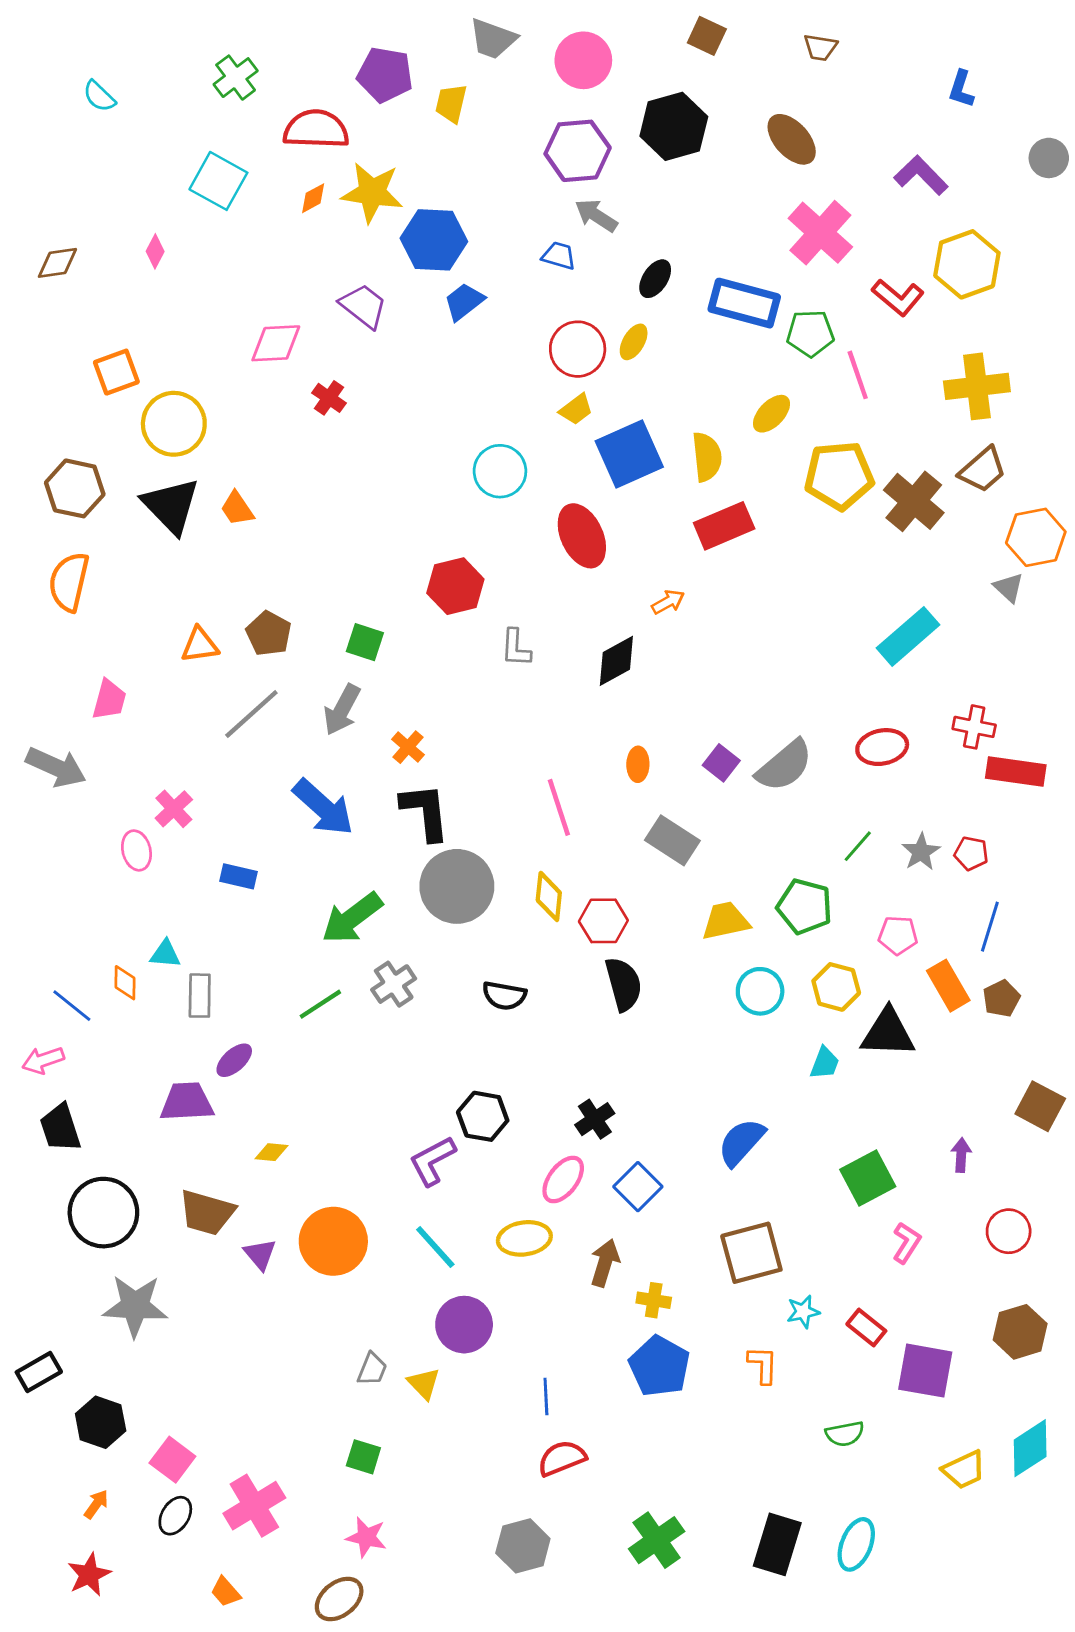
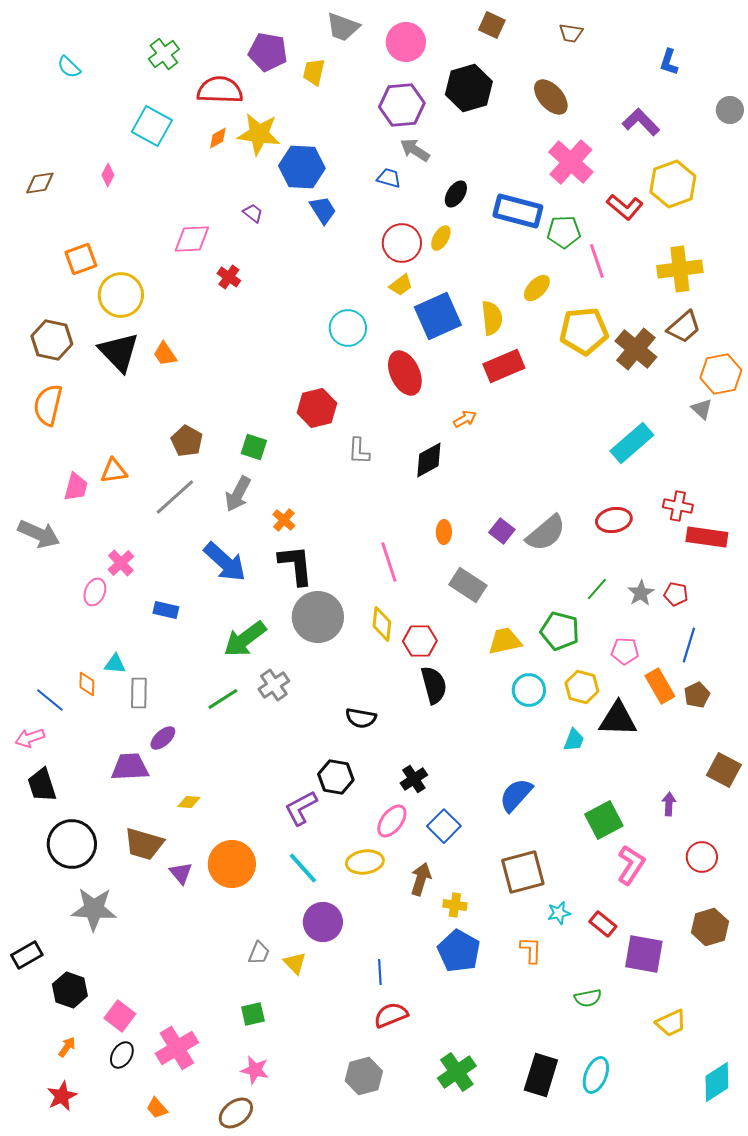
blue trapezoid: (464, 302) -> (323, 210), turned 96
purple trapezoid: (363, 306) -> (253, 213), size x0.6
orange triangle: (200, 645) -> (114, 471), moved
pink ellipse: (136, 850) -> (95, 592), turned 36
black semicircle: (504, 996) -> (361, 718), moved
pink L-shape: (907, 1243) -> (631, 865), size x1.4
cyan diamond: (1030, 1448) -> (717, 1082), moved
green square: (363, 1457) -> (253, 1014), turned -30

